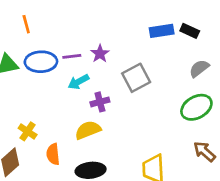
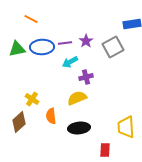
orange line: (26, 24) -> (31, 19), turned -48
gray square: (136, 78) -> (113, 47), moved

